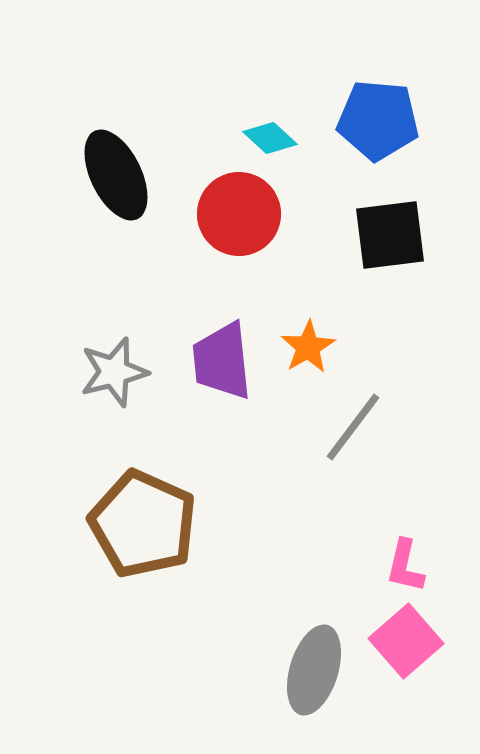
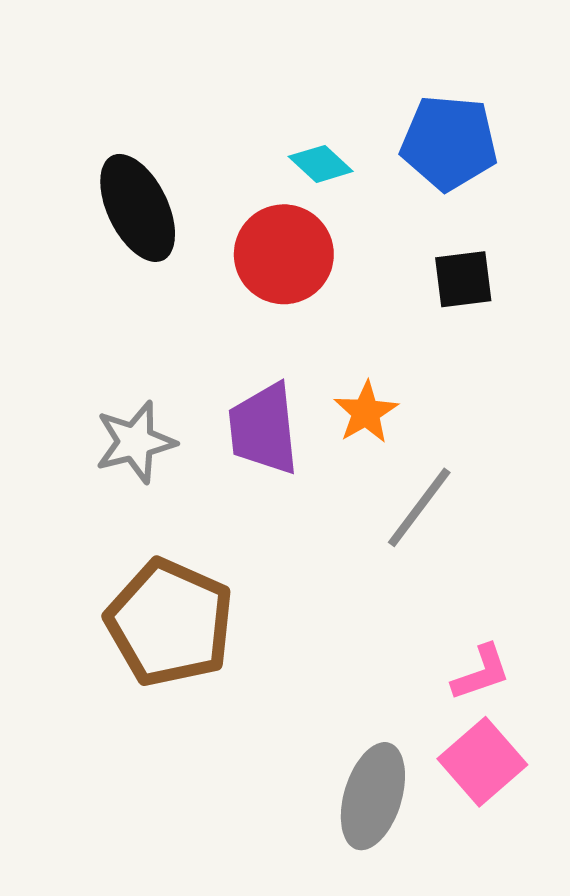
black square: (390, 235) -> (463, 279), size x0.7
pink L-shape: (405, 566) -> (481, 673), turned -122

